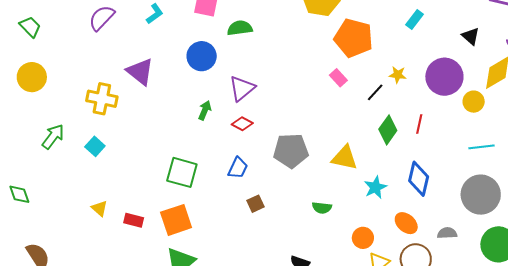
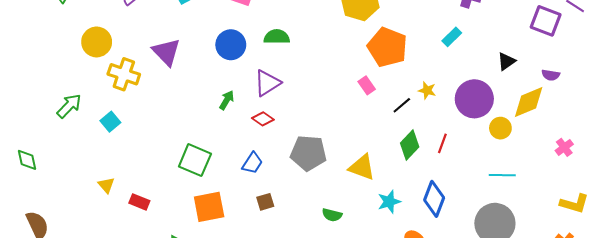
green semicircle: (240, 28) -> (277, 37), moved
black triangle: (471, 36) -> (506, 61), turned 36
yellow circle: (32, 77) -> (97, 42), moved
orange square: (176, 220) -> (209, 207), moved

